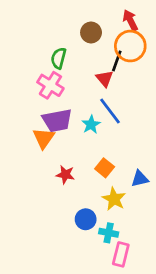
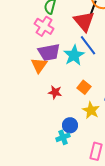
red triangle: (105, 79) -> (84, 21), size x1.6
cyan star: (91, 125) -> (74, 55), size x1.5
cyan cross: (109, 233) -> (63, 137), moved, turned -32

